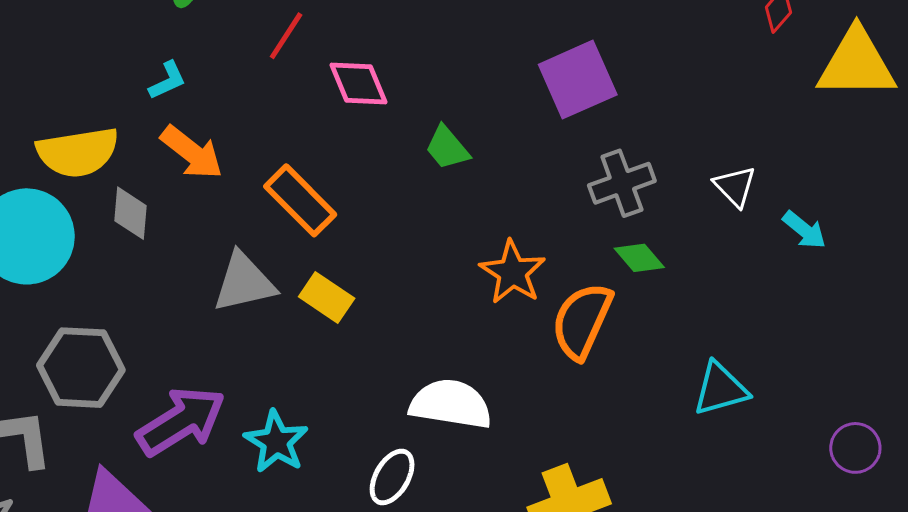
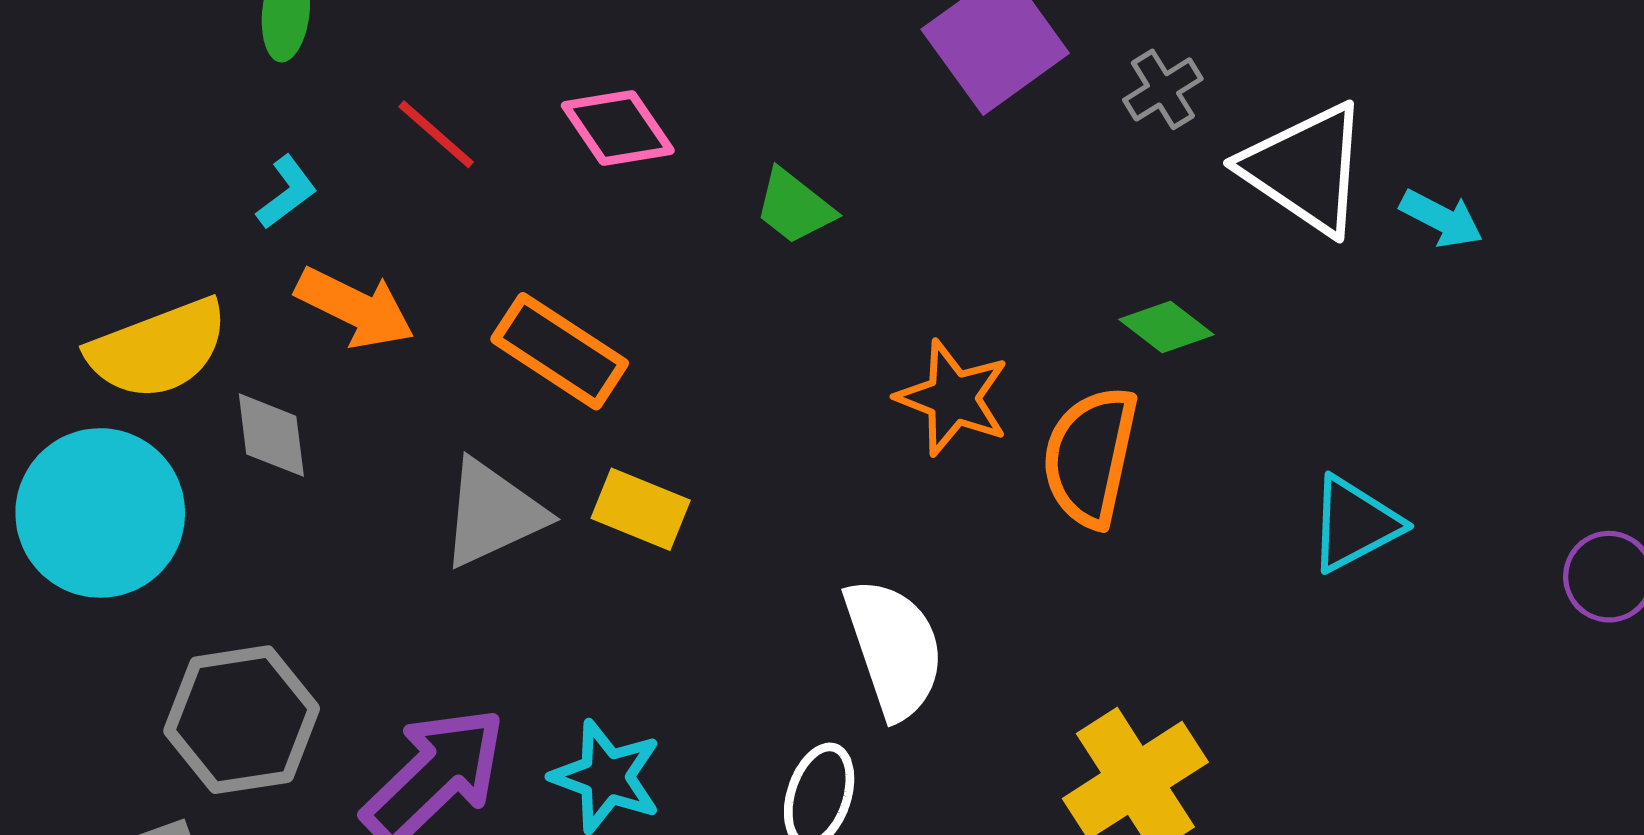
red line: (286, 36) -> (436, 134), moved, turned -70
gray cross: (622, 183) -> (1163, 89), moved, size x0.7
white triangle: (735, 186) -> (1306, 169), size x1.8
white semicircle: (451, 404) -> (894, 648), turned 74

